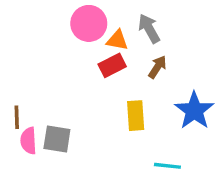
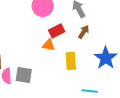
orange triangle: (117, 40) -> (49, 45), moved

